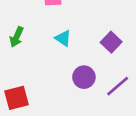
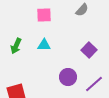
cyan triangle: (63, 38) -> (44, 45), moved, turned -32

